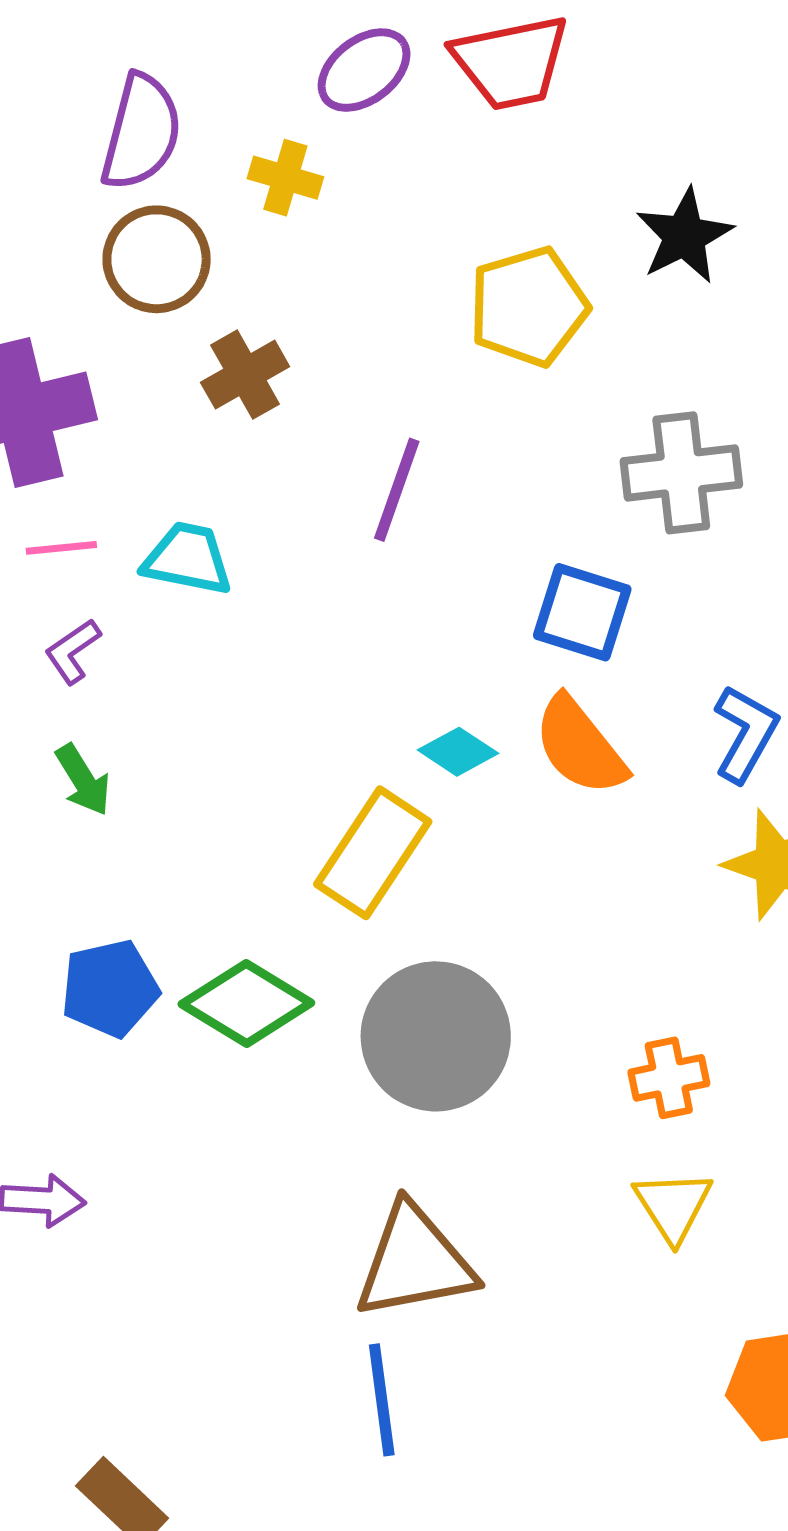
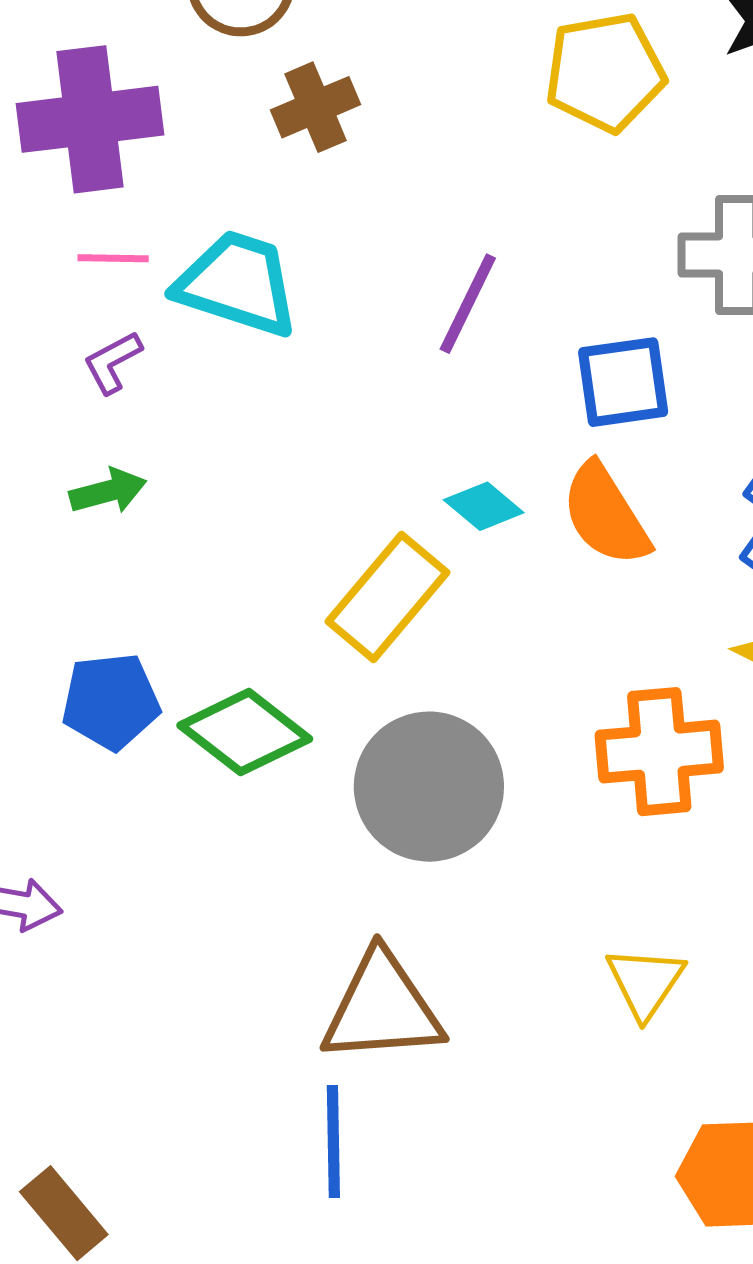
purple line: (397, 490) -> (468, 304), moved
cyan trapezoid: (188, 559) -> (237, 284), size x1.4
blue square: (582, 612) -> (623, 382), turned -32
green arrow: (83, 780) -> (108, 491), turned -80
orange cross: (669, 1078) -> (659, 752), moved, size x1.6

